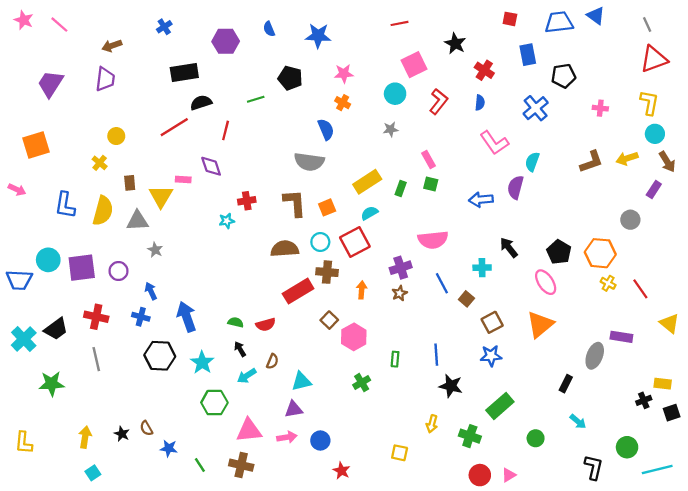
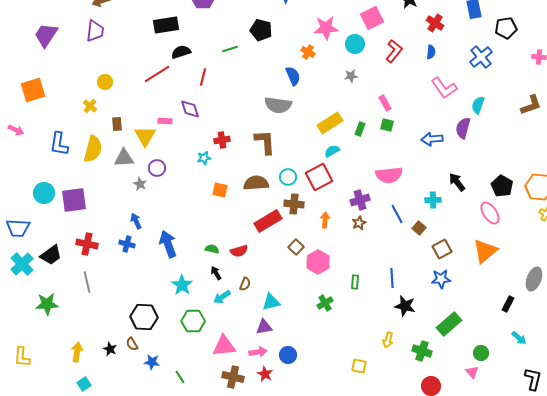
pink star: (344, 74) -> (326, 28), moved, size x1.4
orange square: (327, 207) -> (220, 190), moved, turned 35
purple circle: (118, 271) -> (157, 168), moved
blue trapezoid: (19, 280) -> (18, 228), moved
black hexagon: (160, 356) -> (144, 317), moved
brown cross: (241, 465) -> (233, 377), moved
red star: (342, 471) -> (265, 374), moved
pink triangle: (509, 475) -> (472, 372), moved, turned -40

